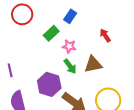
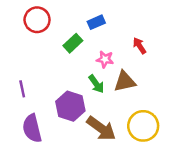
blue rectangle: (70, 16) -> (96, 22), turned 32
pink star: (69, 46) -> (105, 59), moved

